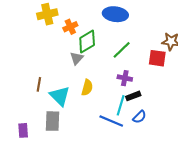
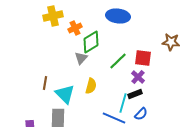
green line: (122, 50) -> (118, 61), moved
red square: (157, 58) -> (143, 58), moved
purple cross: (125, 78) -> (138, 77), moved, turned 32

